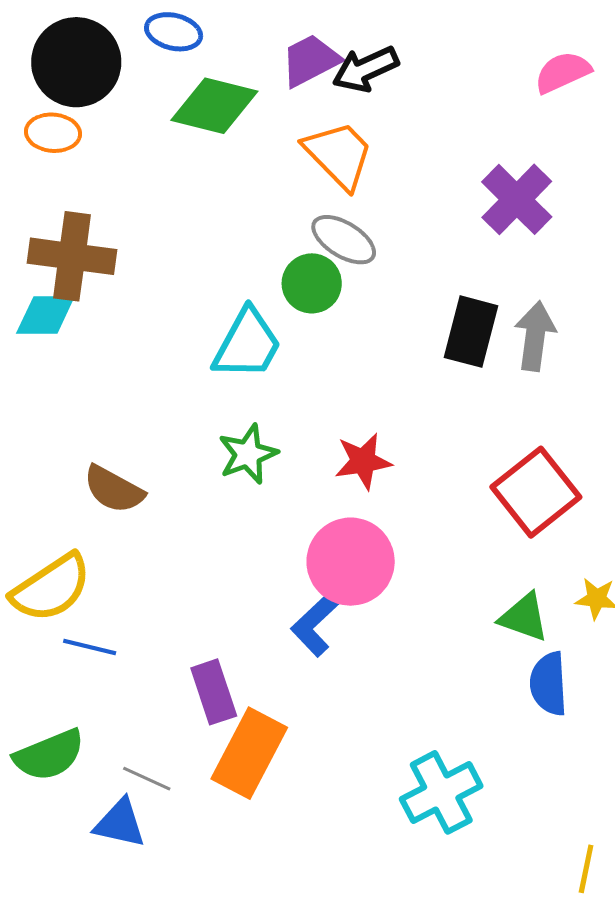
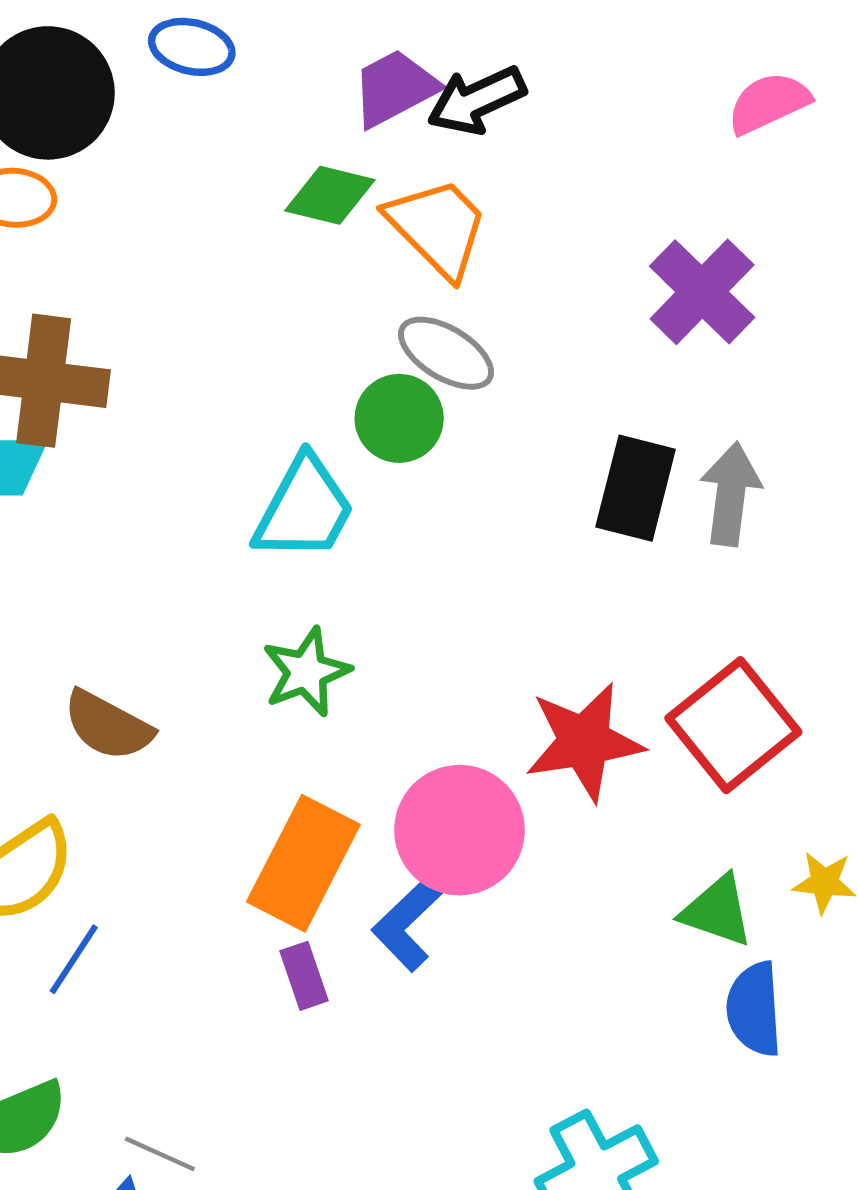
green diamond: (214, 106) -> (330, 195), moved, size x0.7
red star: (363, 461) -> (584, 742), moved, size x1.4
blue line: (90, 647) -> (74, 959), turned -70
purple rectangle: (214, 692) -> (304, 976), moved, size x0.7
orange rectangle: (249, 753) -> (303, 863), moved

